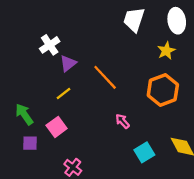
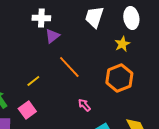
white cross: (50, 45) -> (41, 18), moved, turned 36
purple triangle: (68, 63) -> (52, 36), moved

